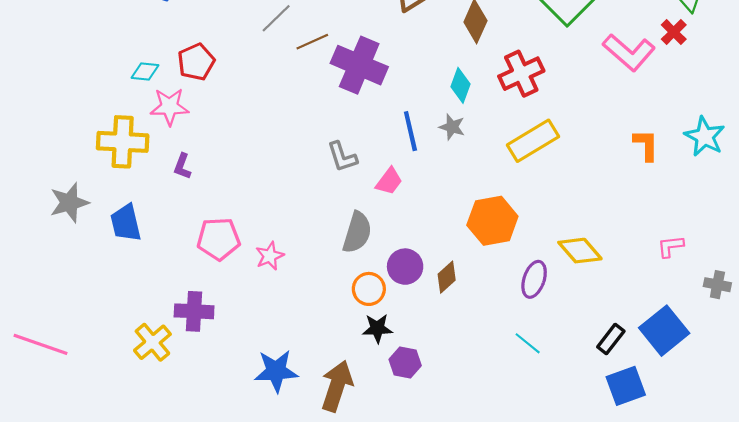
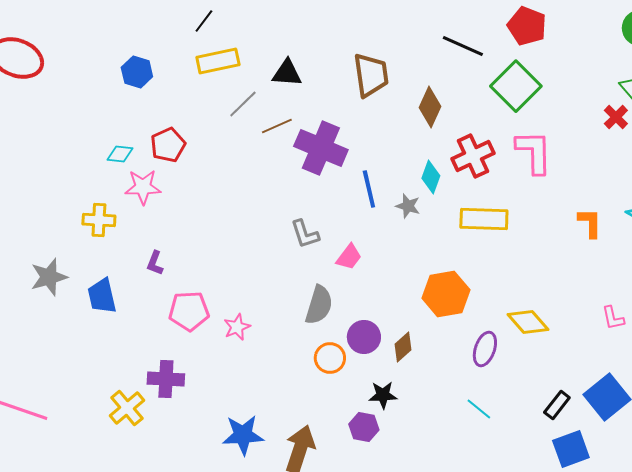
pink L-shape: (629, 52) -> (534, 152), moved, turned -132
cyan diamond: (461, 85) -> (431, 177), moved
blue line: (410, 131) -> (369, 189), moved
yellow rectangle: (533, 141) -> (484, 219), turned 33
yellow cross: (123, 142) -> (99, 220), size x0.7
purple L-shape: (182, 166) -> (155, 263), moved
pink L-shape: (671, 246) -> (613, 318), turned -96
black star: (377, 328) -> (383, 395), moved

